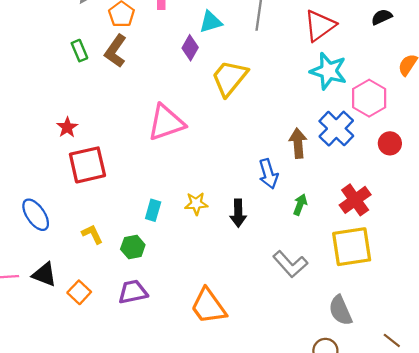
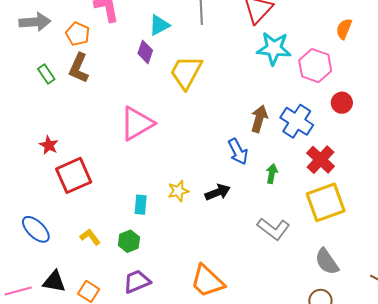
blue cross: (336, 129) -> (297, 121), moved
brown arrow: (298, 143) -> (259, 119), turned 32
black arrow: (238, 213) -> (218, 192), turned -100

